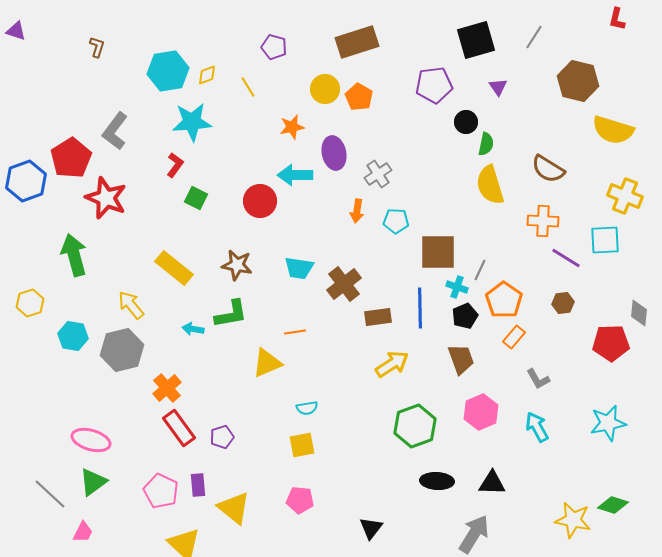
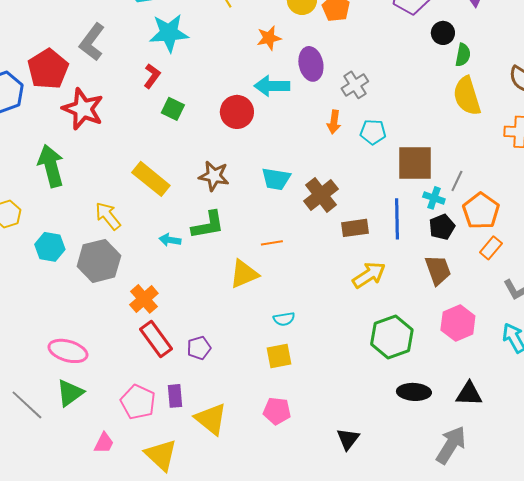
pink trapezoid: (83, 532) -> (104, 443), moved

